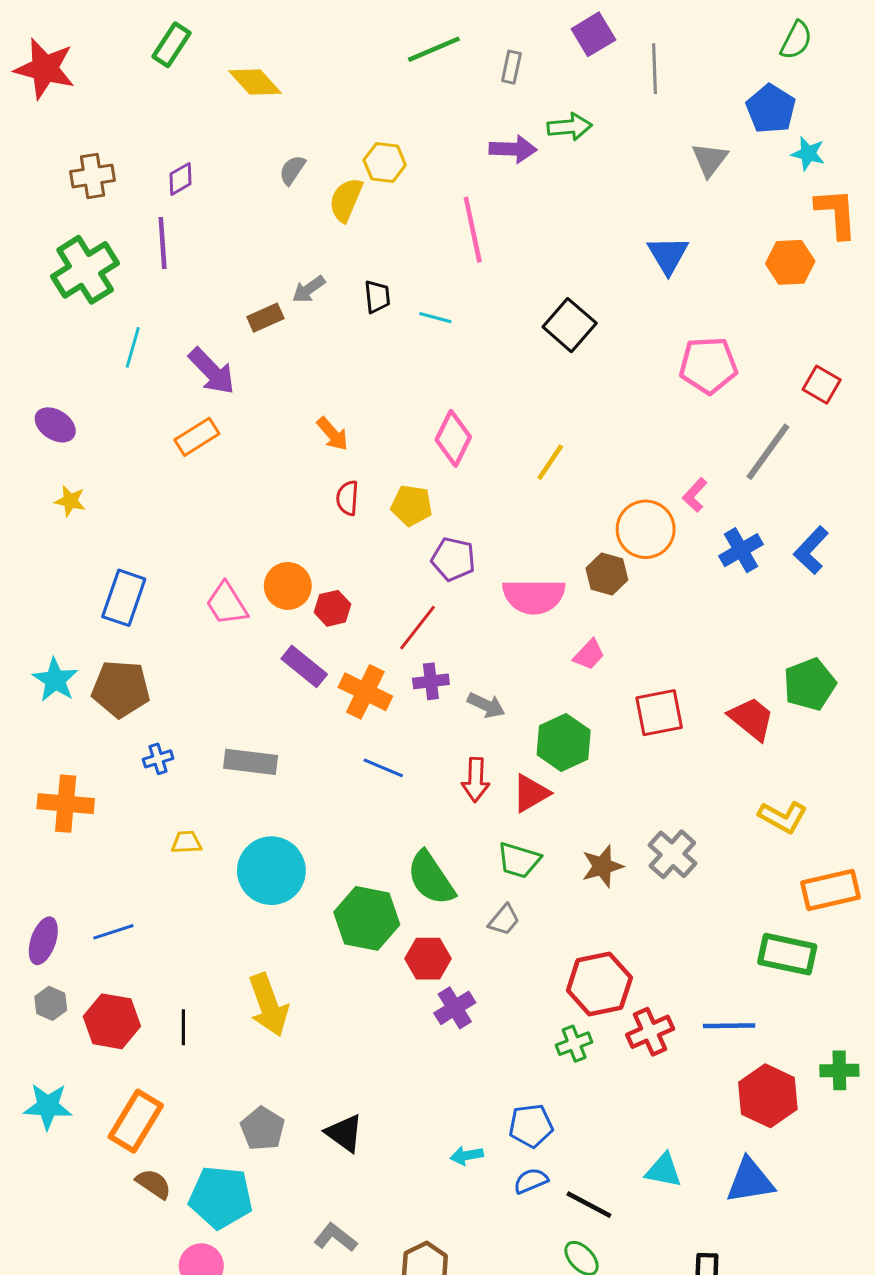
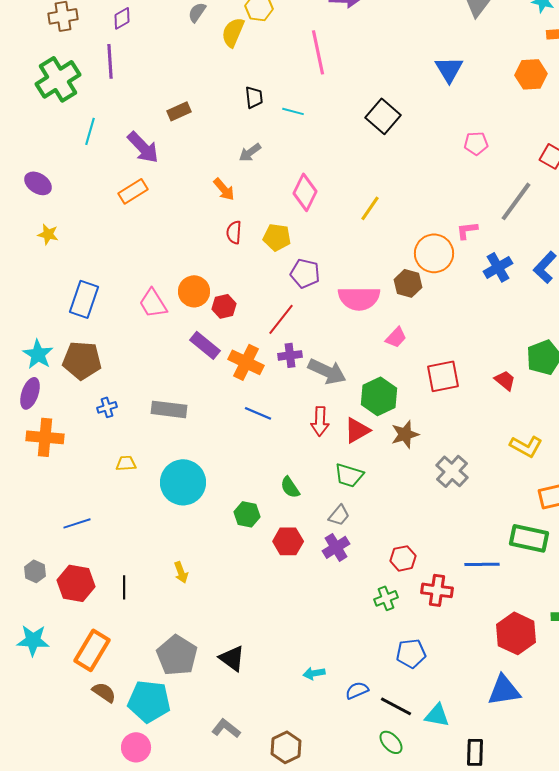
gray arrow: (309, 289) -> (250, 152), moved
pink pentagon: (708, 365) -> (476, 143), size x0.6
pink L-shape: (695, 495) -> (467, 230), turned 40
gray arrow: (486, 705) -> (327, 371), size x1.5
red trapezoid: (751, 719) -> (505, 380), size x0.7
brown star: (602, 866) -> (405, 434), moved
green semicircle: (431, 878) -> (290, 487), size x0.6
green hexagon: (367, 918) -> (247, 514), size x0.6
purple ellipse: (43, 941) -> (30, 393), moved
red hexagon: (599, 984) -> (403, 558), size x0.6
yellow arrow: (268, 1005) -> (181, 572), size x0.5
purple cross: (455, 1008) -> (336, 547), moved
blue line: (729, 1026) -> (482, 564), moved
red cross: (650, 1032) -> (437, 590), turned 32
blue pentagon: (531, 1126) -> (411, 653), moved
gray pentagon: (262, 1129) -> (177, 655), size x1.4
cyan triangle: (664, 1170) -> (437, 715), moved

